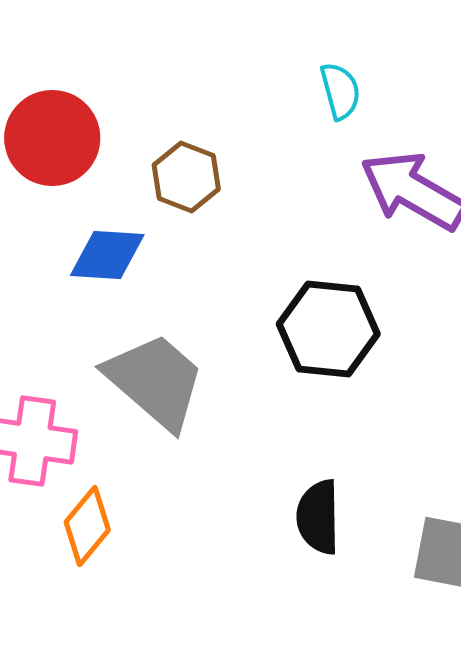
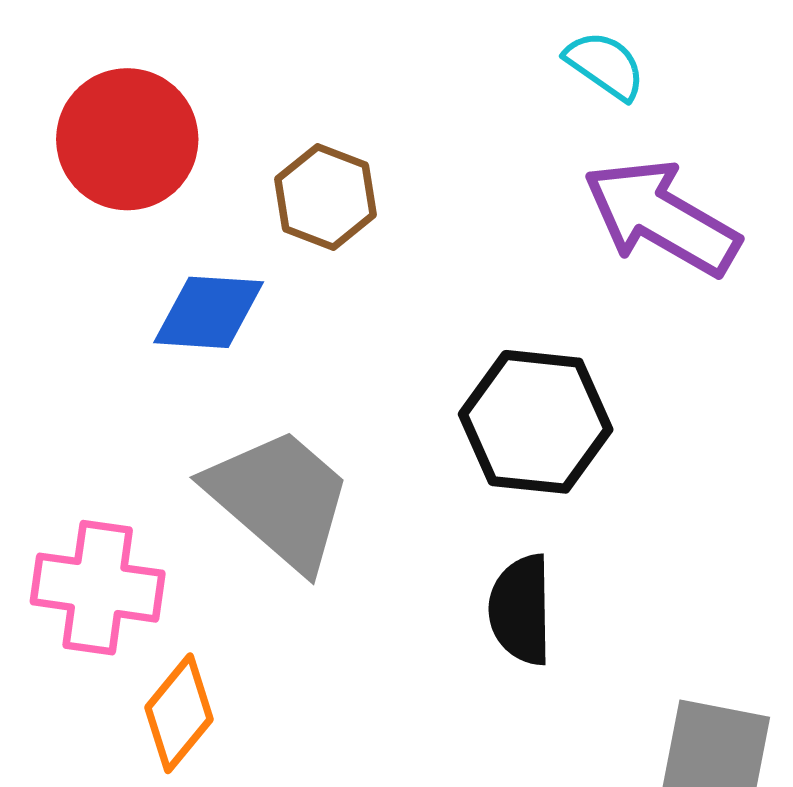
cyan semicircle: (340, 91) -> (605, 65), moved, turned -40
black semicircle: (318, 517) -> (521, 610), moved

